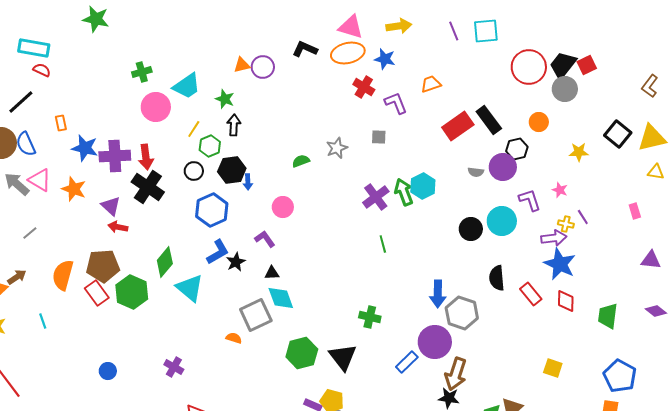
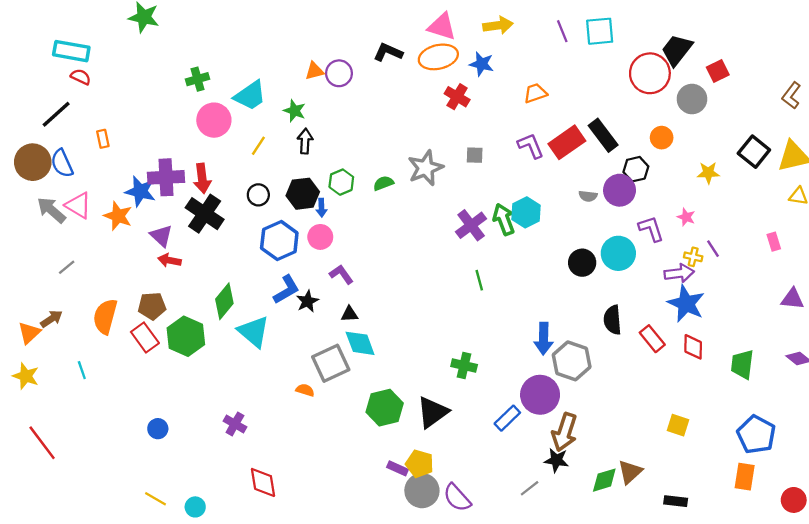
black trapezoid: (563, 65) -> (677, 50), moved
purple L-shape: (396, 103) -> (531, 146), moved
green hexagon: (210, 146) -> (341, 182), moved
blue star: (85, 148) -> (140, 191), moved
gray star: (337, 148) -> (425, 168), size x1.4
pink circle: (283, 207) -> (320, 237), moved
brown pentagon: (103, 266) -> (152, 306), size x0.7
black triangle: (343, 357) -> (432, 412), turned 32

